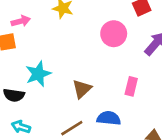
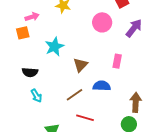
cyan star: (38, 74) -> (54, 47), moved
cyan arrow: (21, 127) -> (36, 96), turned -136

